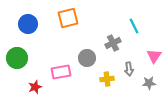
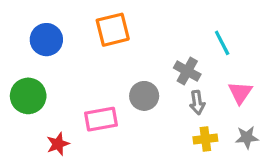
gray cross: (113, 43) -> (187, 71), turned -35
pink triangle: (154, 56) -> (240, 93), moved
gray arrow: (129, 69) -> (197, 103), moved
yellow cross: (107, 79) -> (205, 139), moved

